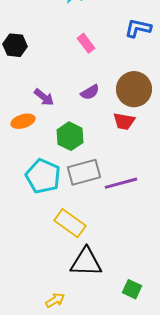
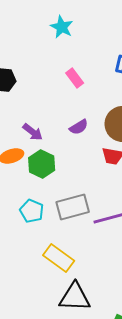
green hexagon: (70, 136) -> (42, 164), moved
cyan pentagon: (43, 176) -> (32, 211), size x0.7

